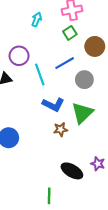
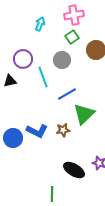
blue line: (65, 63) -> (67, 94), moved
gray circle: (84, 80) -> (62, 60), moved
blue L-shape: (53, 105) -> (37, 131), moved

